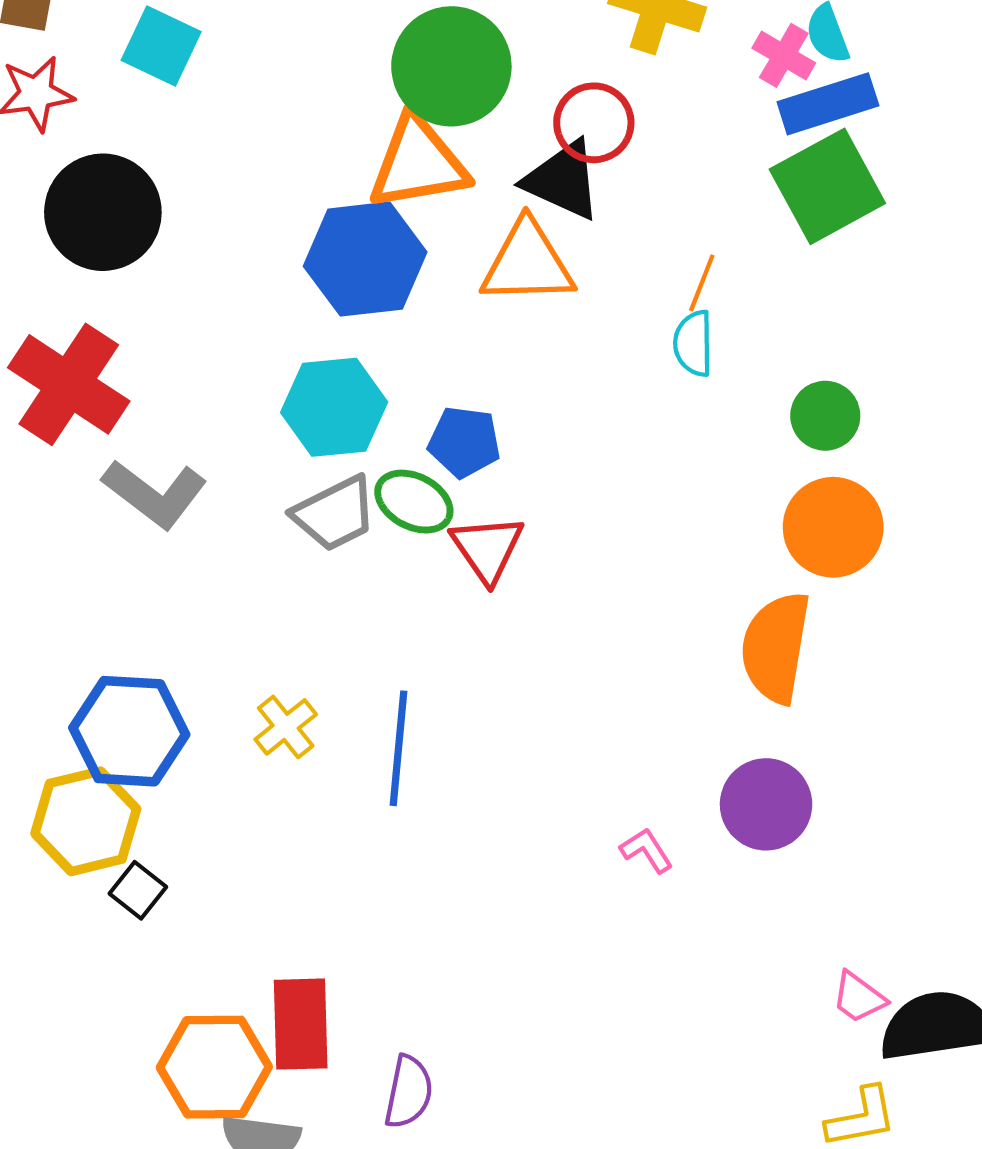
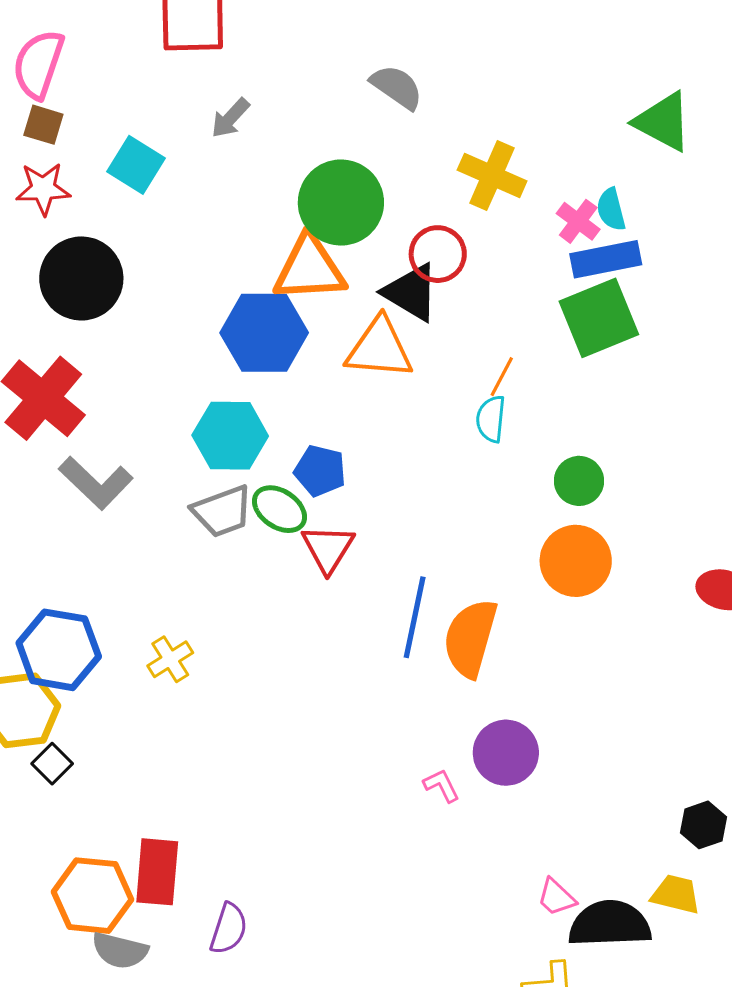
orange semicircle: (776, 647) -> (470, 638), moved
blue line: (399, 748) -> (415, 617), moved
pink L-shape: (646, 850) -> (442, 785), moved

